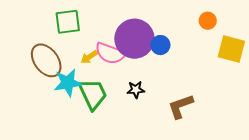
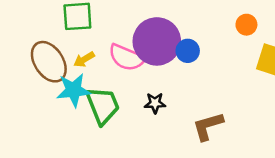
yellow arrow: (89, 57) -> (84, 59), moved

